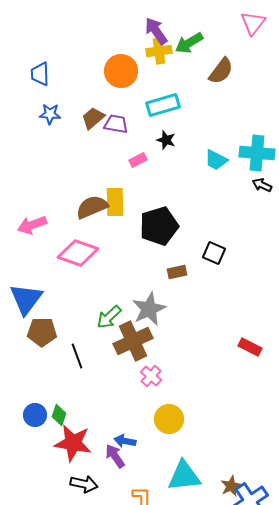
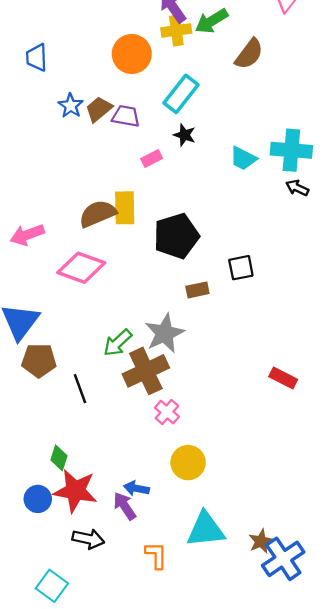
cyan rectangle: (163, 105) -> (181, 94), turned -36
blue star: (50, 114) -> (71, 106), moved, turned 30
black square: (214, 253) -> (241, 268), turned -35
blue circle: (35, 415) -> (38, 499), moved

